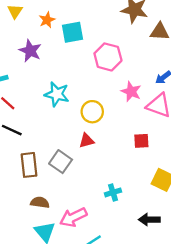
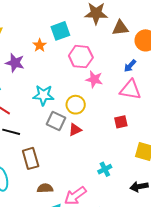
orange star: (47, 20) -> (40, 45), moved
cyan square: (72, 32) -> (60, 31), moved
pink star: (131, 92) -> (94, 79), moved
gray square: (61, 162) -> (56, 121), moved

